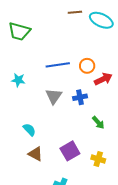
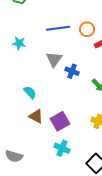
blue cross: (80, 97) -> (72, 71), moved, turned 32
purple square: (70, 151) -> (60, 121), moved

